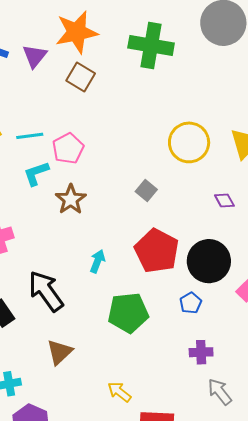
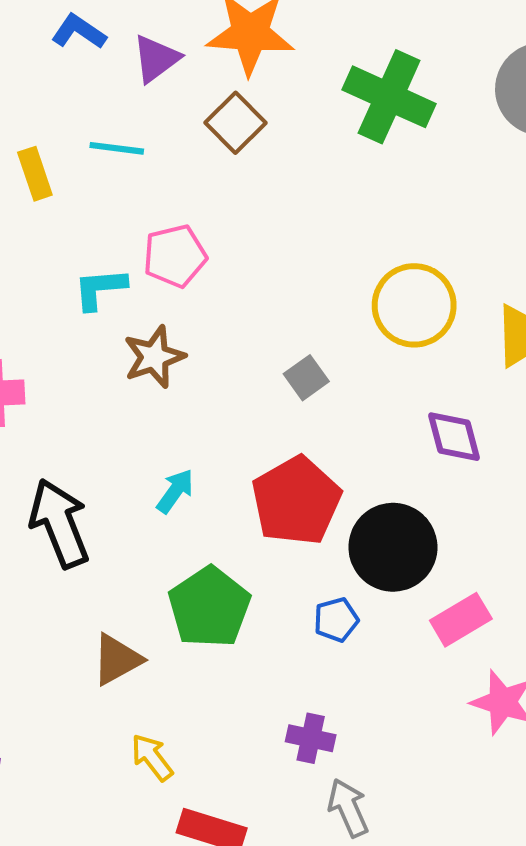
cyan line: (30, 136) -> (117, 148), moved
purple diamond: (224, 200) -> (454, 437), size x1.4
green pentagon: (128, 313) -> (209, 607), turned 30
brown triangle: (59, 352) -> (117, 660), moved
purple cross: (201, 352) -> (311, 738), moved

